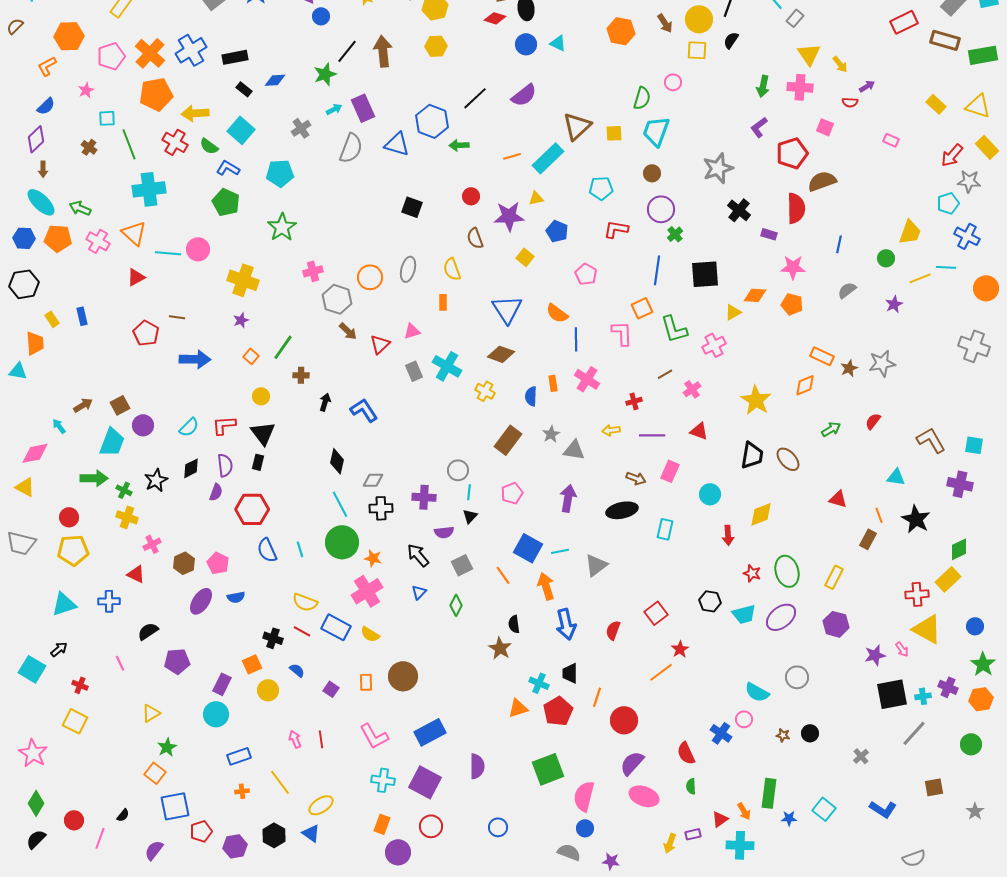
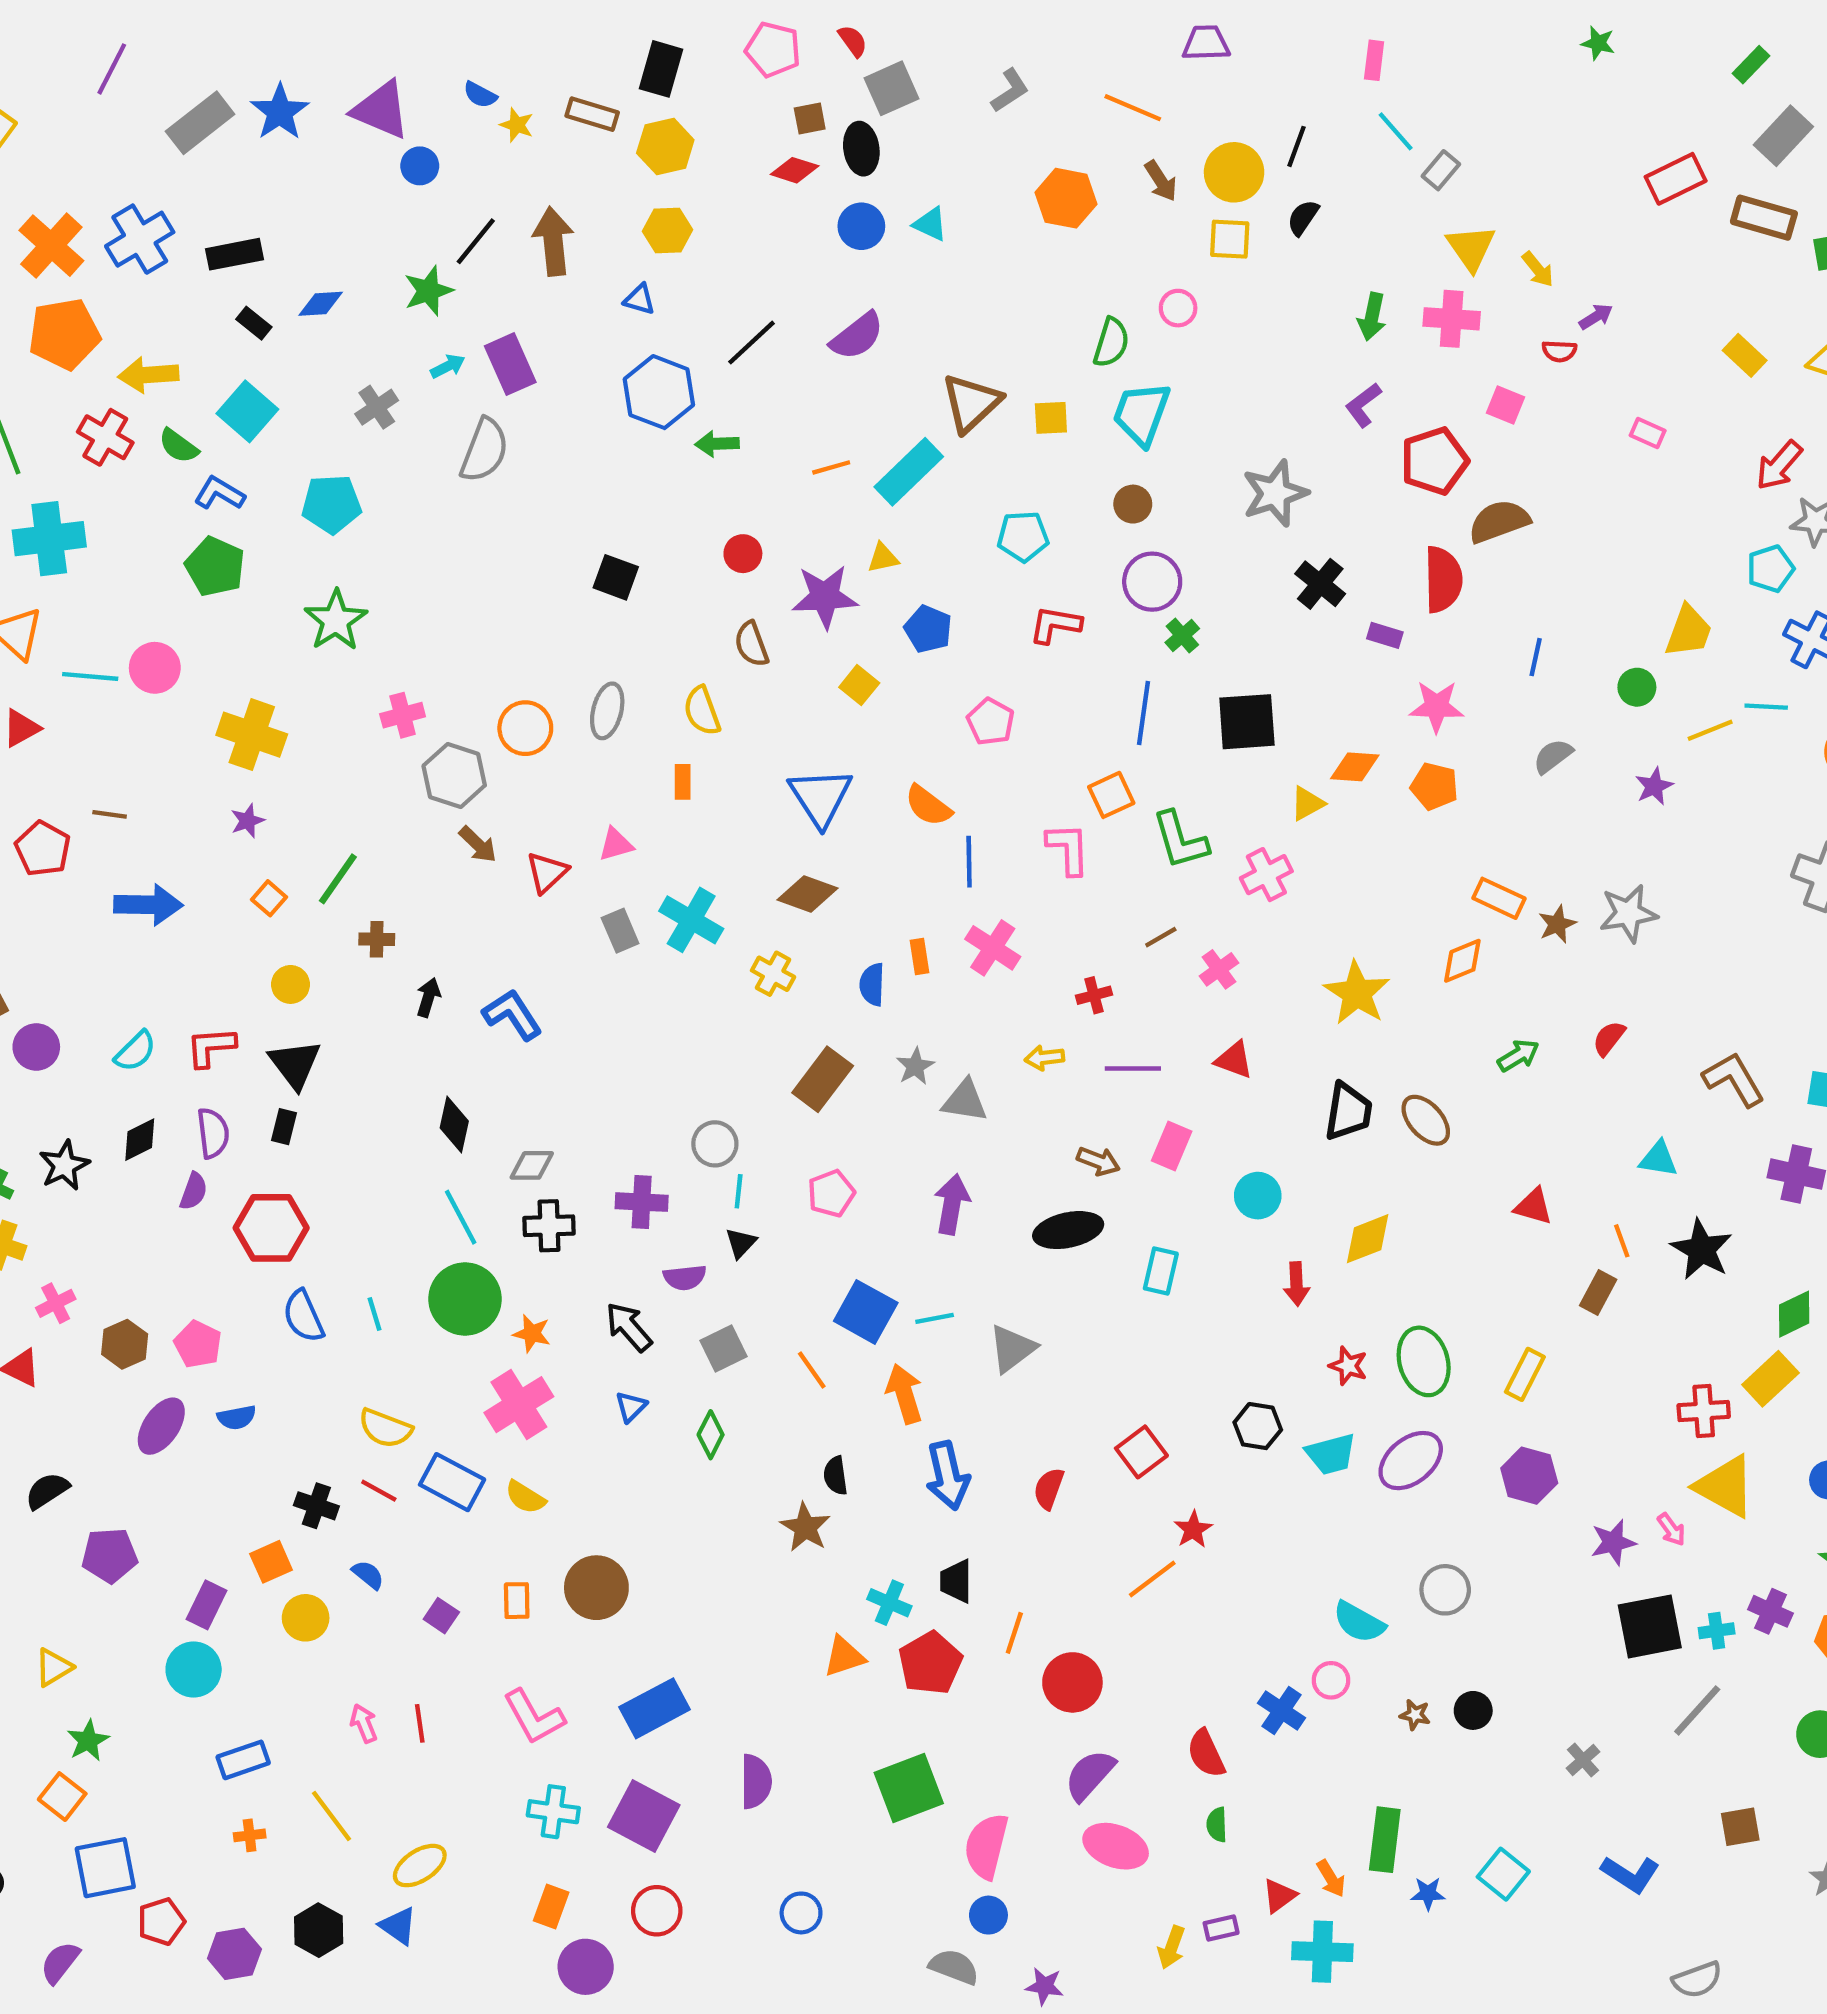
blue triangle: (397, 144) -> (639, 299), moved, size x0.6

